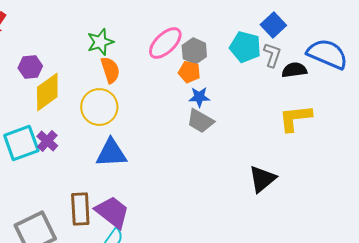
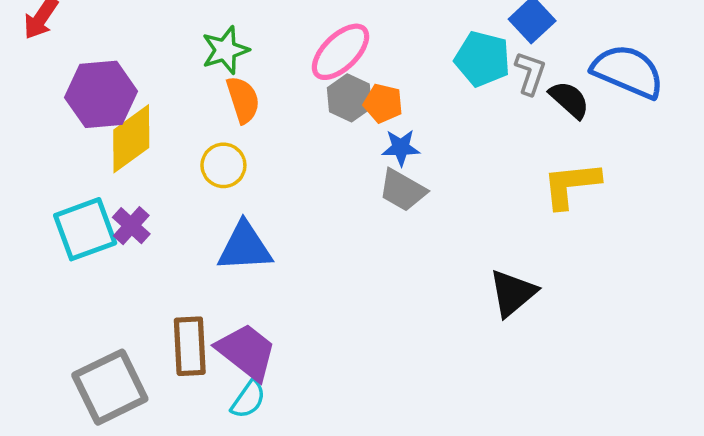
gray hexagon: (194, 51) -> (349, 98), moved
purple hexagon: (30, 67) -> (101, 94), size x1.6
black semicircle: (294, 70) -> (569, 100), turned 50
yellow circle: (99, 107) -> (223, 165), size x0.7

